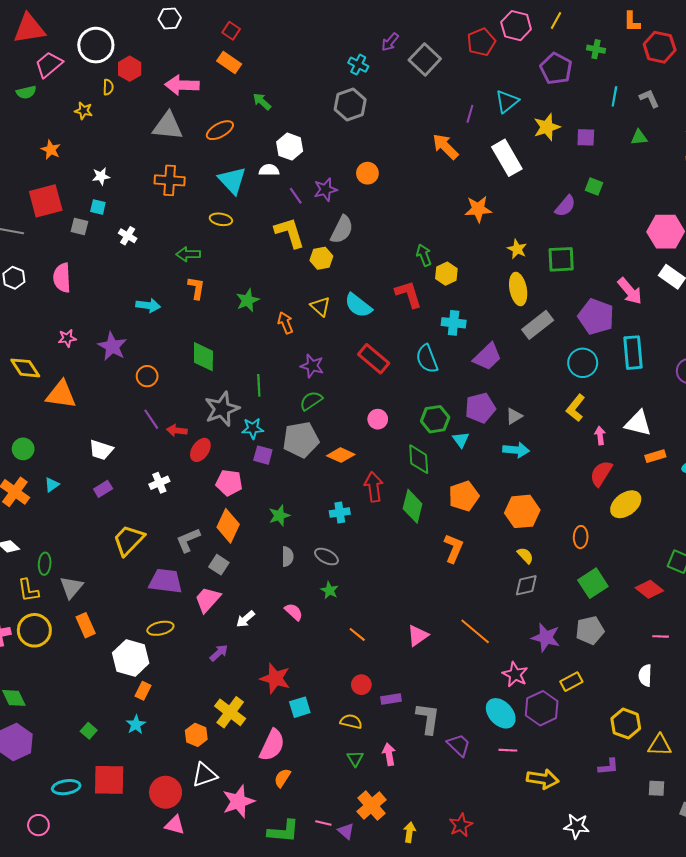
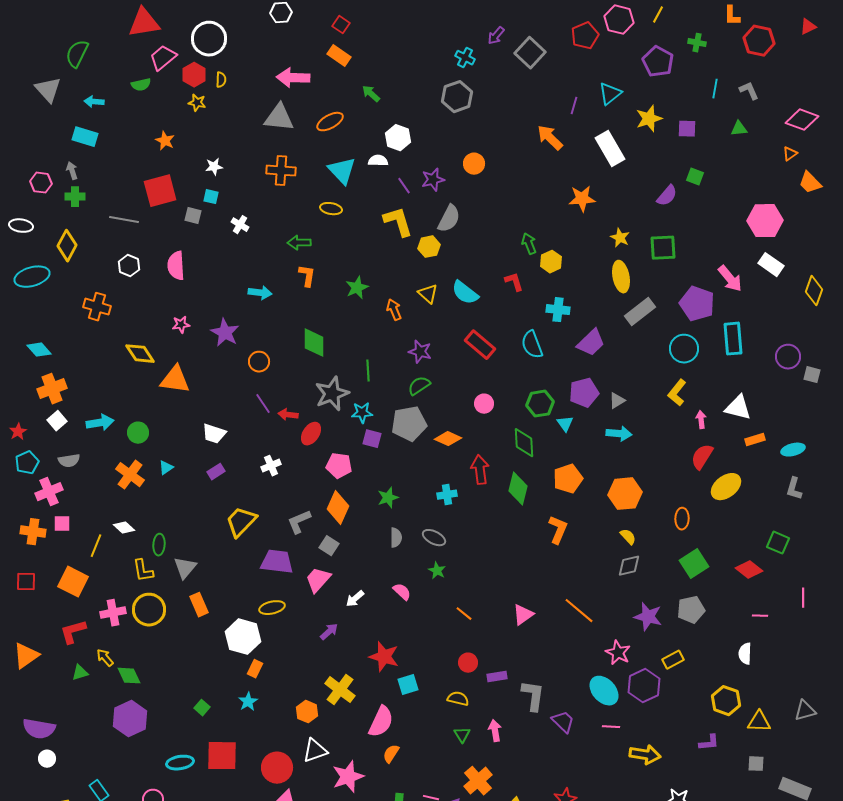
red hexagon: (130, 69) -> (194, 75), moved
red L-shape: (408, 294) -> (514, 282), size x0.7

